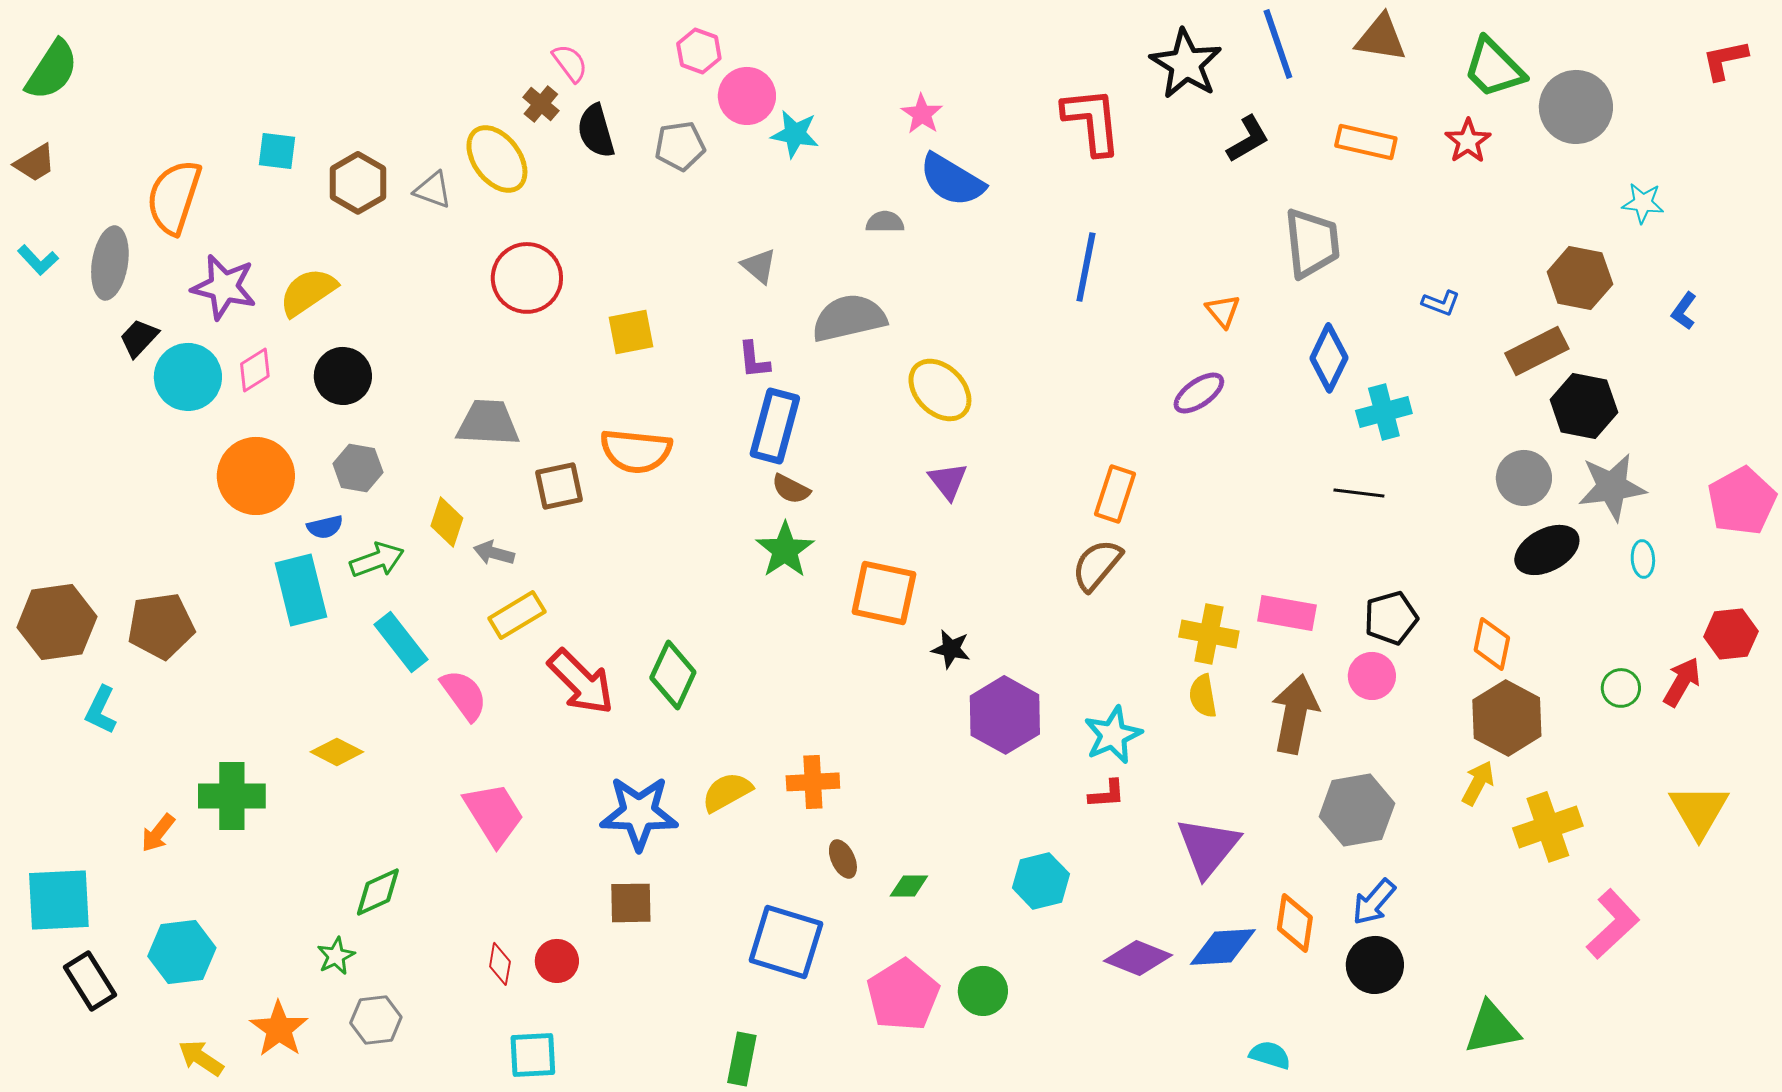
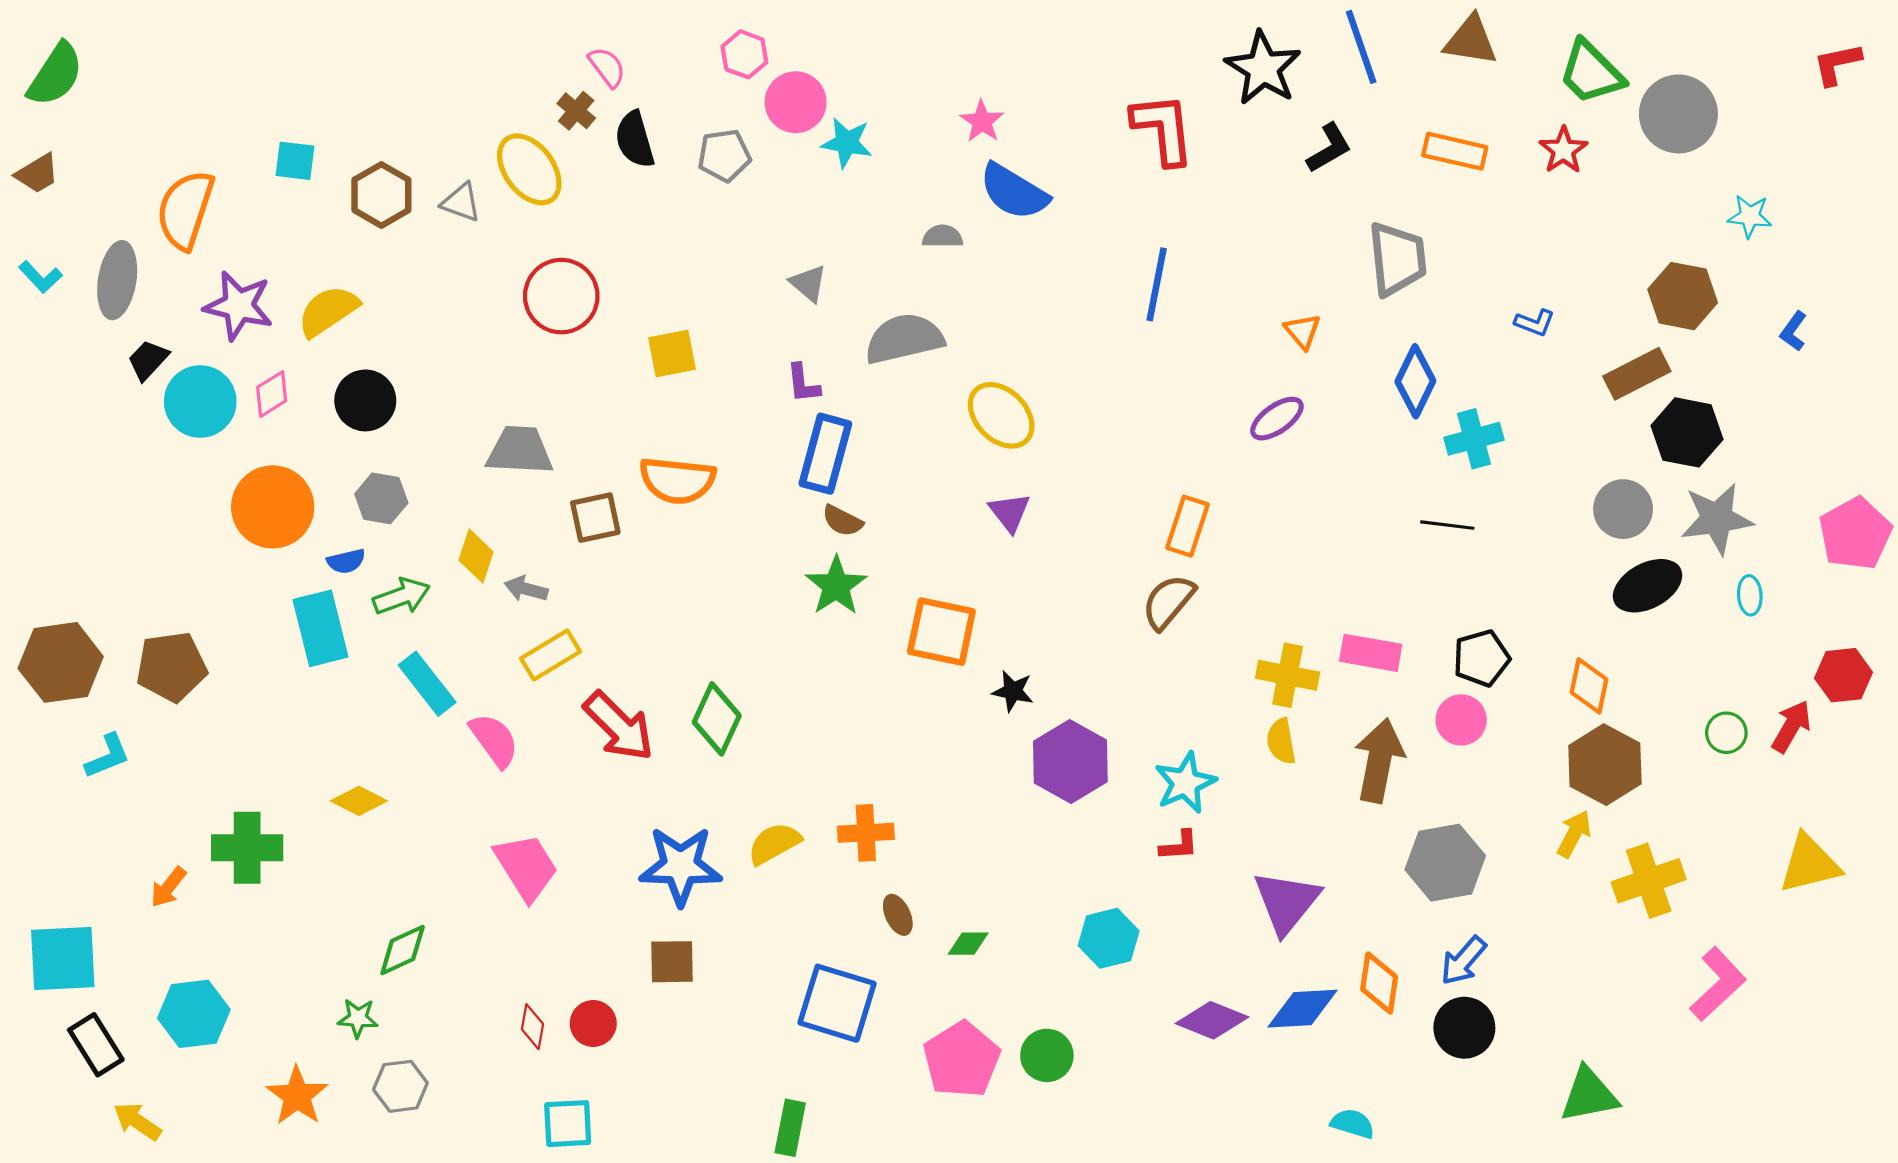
cyan L-shape: (101, 710) -> (108, 756), turned -138
yellow triangle: (1699, 811) -> (1809, 864), turned 46
green star: (336, 956) -> (358, 1018), turned 30
yellow arrow: (201, 1058) -> (137, 1121), moved

